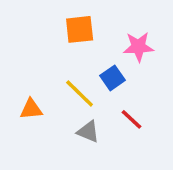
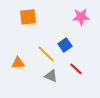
orange square: (80, 29) -> (28, 17), moved
pink star: (138, 47) -> (81, 17), moved

